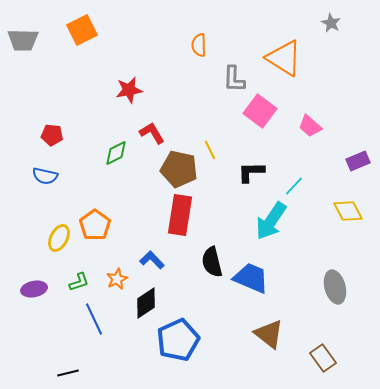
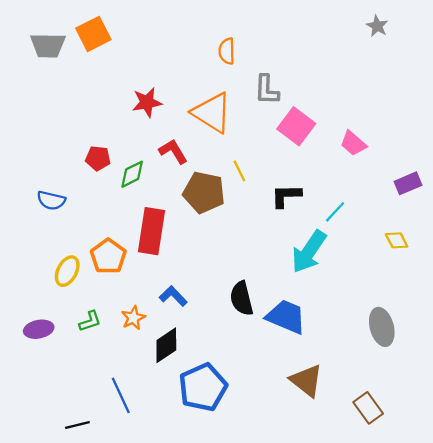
gray trapezoid: (23, 40) -> (48, 45), moved
orange triangle: (284, 58) -> (212, 113), moved
red pentagon: (52, 135) -> (98, 158), moved
yellow diamond: (348, 211) -> (397, 240), size x0.7
red rectangle: (180, 215) -> (152, 231), moved
blue line: (94, 319) -> (121, 395), moved

